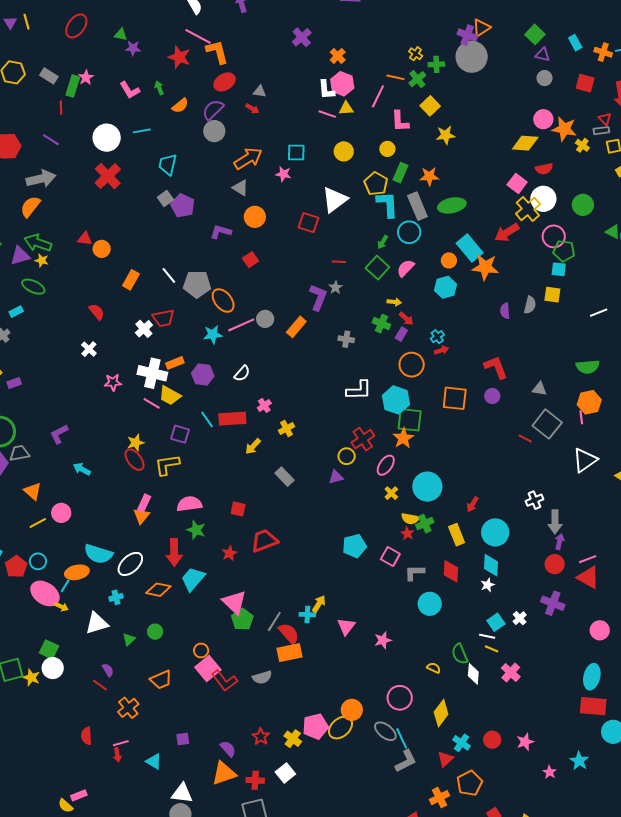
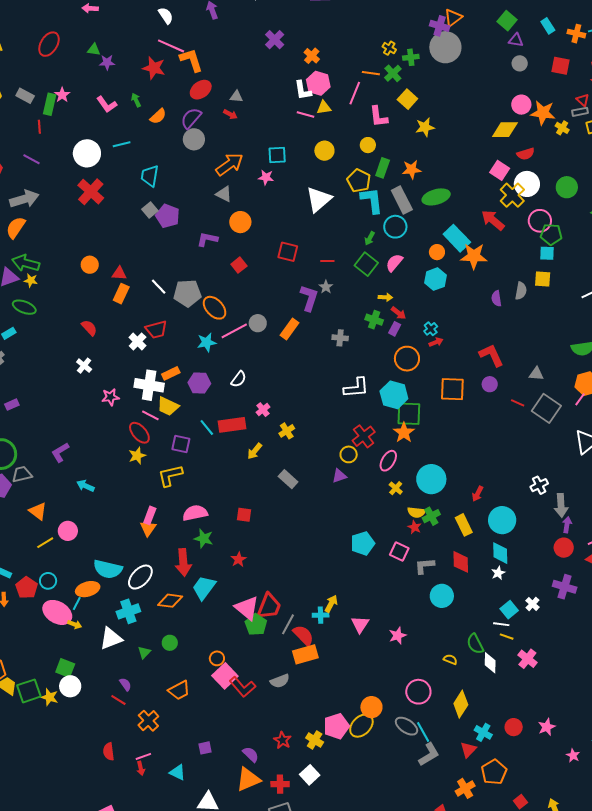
red square: (309, 223) -> (288, 252), moved
red arrow: (507, 233) -> (493, 220), turned 75
red triangle: (85, 239) -> (119, 273), moved
pink line: (581, 417) -> (580, 399), turned 48
red line: (525, 438) -> (518, 403), moved
red ellipse: (134, 460) -> (139, 433), moved
red trapezoid: (264, 541) -> (269, 606), moved, turned 136
cyan cross: (116, 597) -> (128, 611), size x1.6

